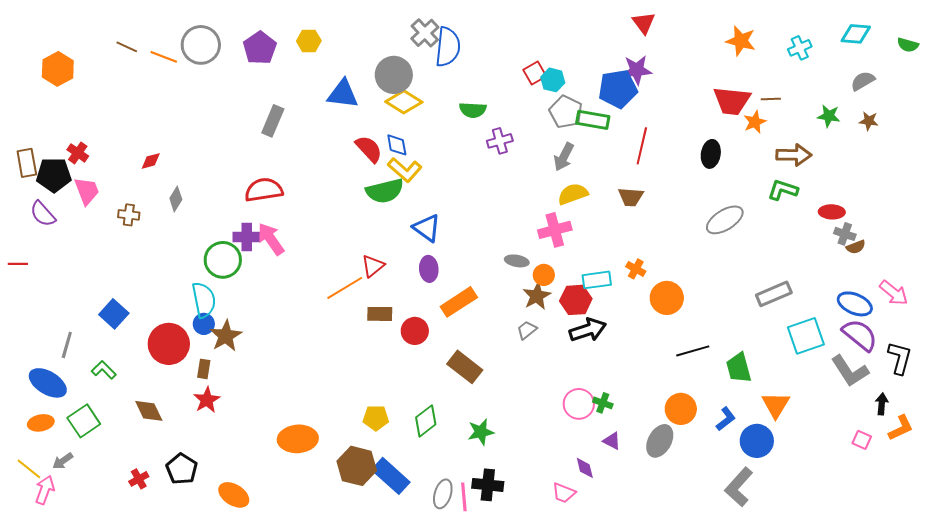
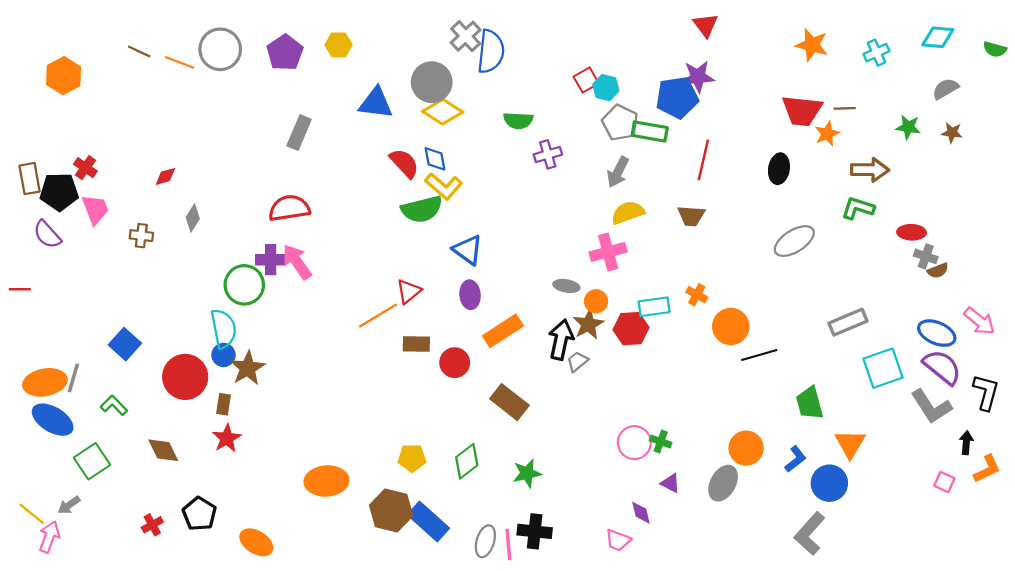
black arrow: (588, 330) -> (561, 340), moved, turned -60
black line: (693, 351) -> (759, 355), moved
orange ellipse: (41, 423) -> (45, 382), moved, size x1.5

